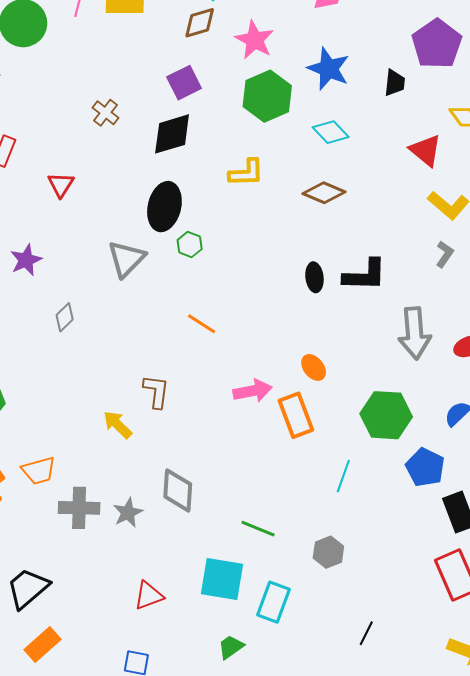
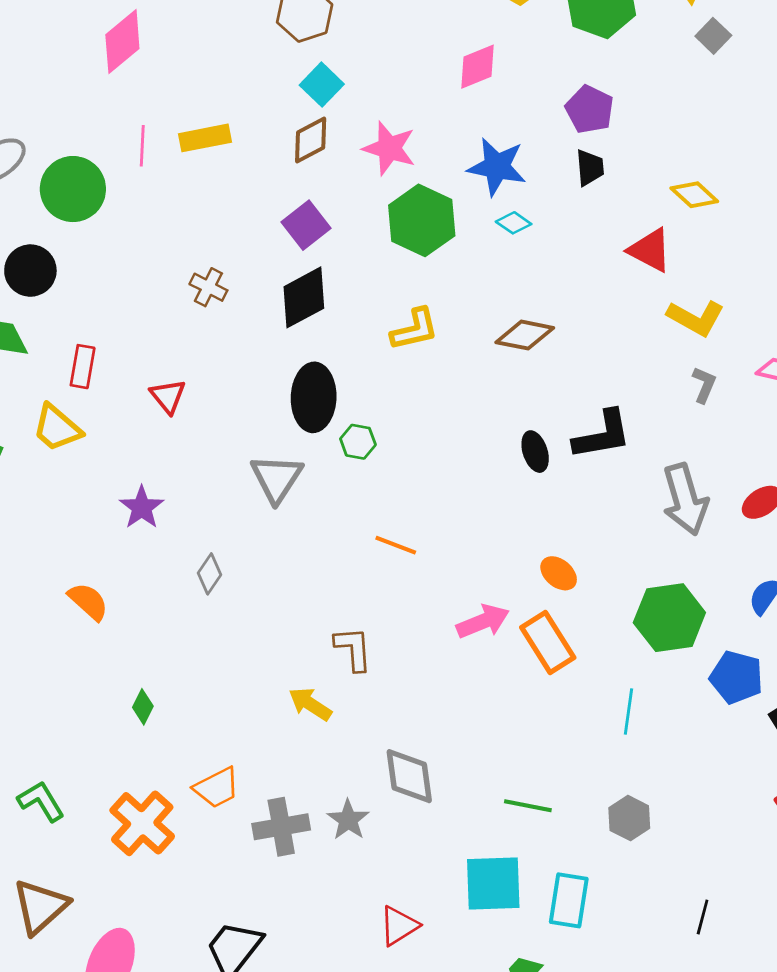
purple pentagon: (437, 44) -> (589, 109), moved, size x0.7
cyan diamond: (331, 132) -> (514, 223), moved, size x0.7

